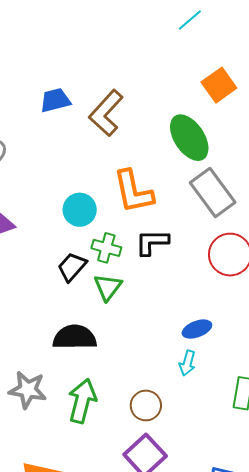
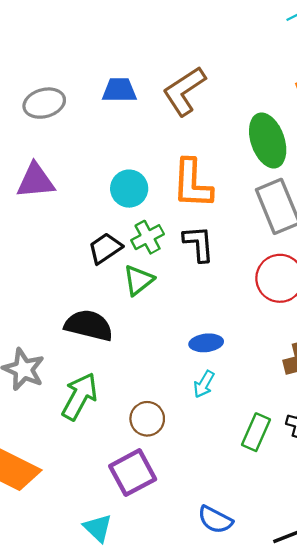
blue trapezoid: (55, 100) -> (119, 90), moved
black L-shape: (152, 242) -> (199, 244), turned 72
green cross: (106, 248) -> (148, 237), turned 32
blue ellipse: (197, 329) -> (206, 343), moved

